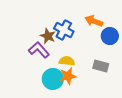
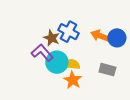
orange arrow: (94, 21) -> (100, 36), moved
orange star: (68, 76) -> (73, 80), turned -30
cyan circle: (53, 79) -> (57, 62), moved

